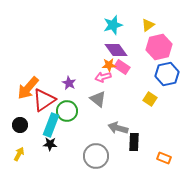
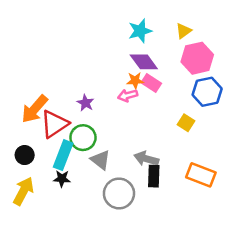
gray triangle: (98, 99) -> (100, 160), moved
black rectangle: (134, 142) -> (154, 176), moved
yellow arrow: (19, 154) -> (23, 191), size x1.6
orange rectangle: (164, 158) -> (201, 175), moved, size x1.6

